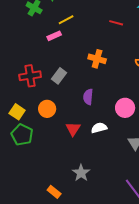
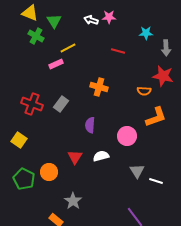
red cross: (30, 76) -> (32, 104), turned 30
orange circle: (47, 109) -> (49, 172), moved
green pentagon: (22, 135) -> (24, 179), moved
gray star: (81, 173) -> (73, 201), moved

